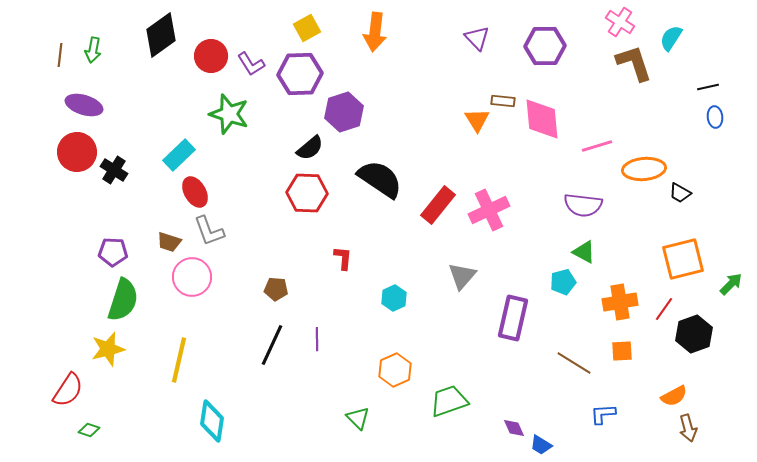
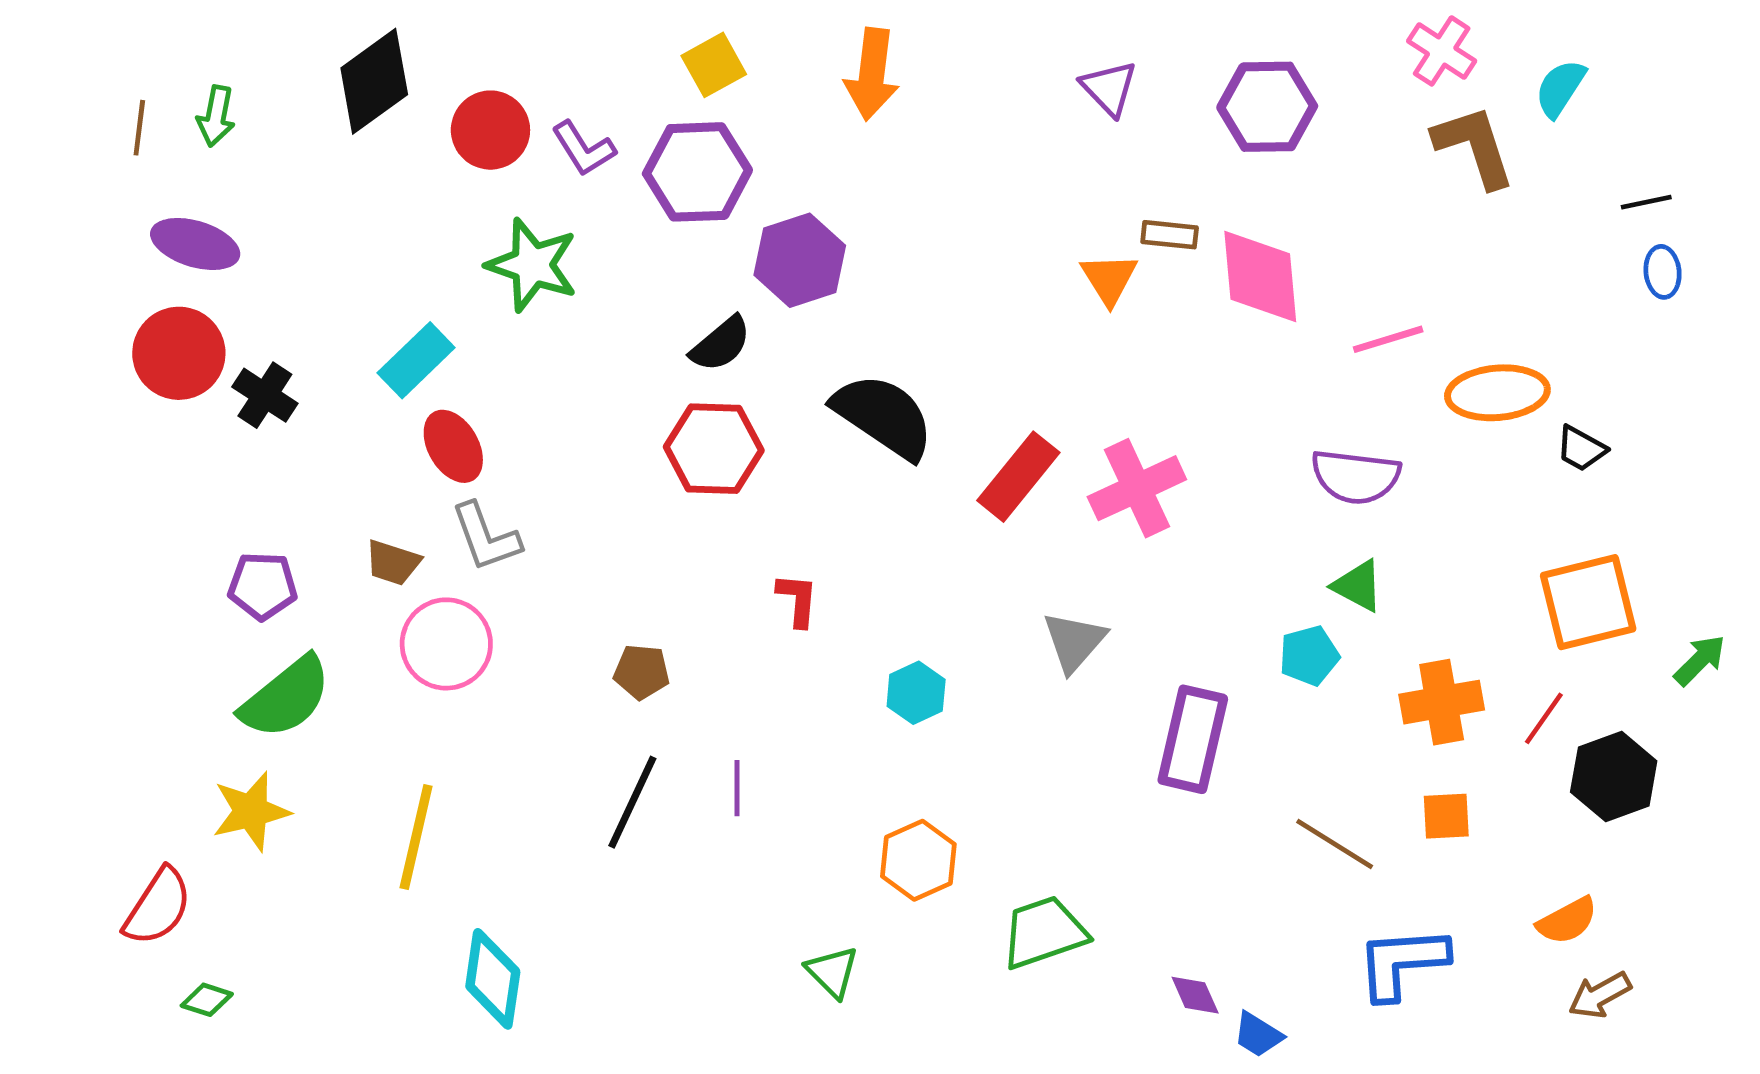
green semicircle: (123, 300) -> (286, 697), turned 33
blue L-shape: (603, 414) -> (1402, 963), size x1.6
brown arrow: (688, 428) -> (1600, 995), turned 76

